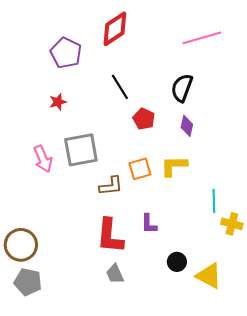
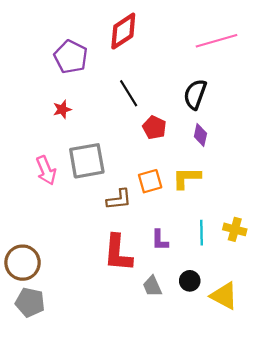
cyan line: (214, 201) -> (202, 233), moved
yellow cross: (232, 224) -> (235, 229), moved
gray trapezoid: (115, 274) -> (152, 286), moved

